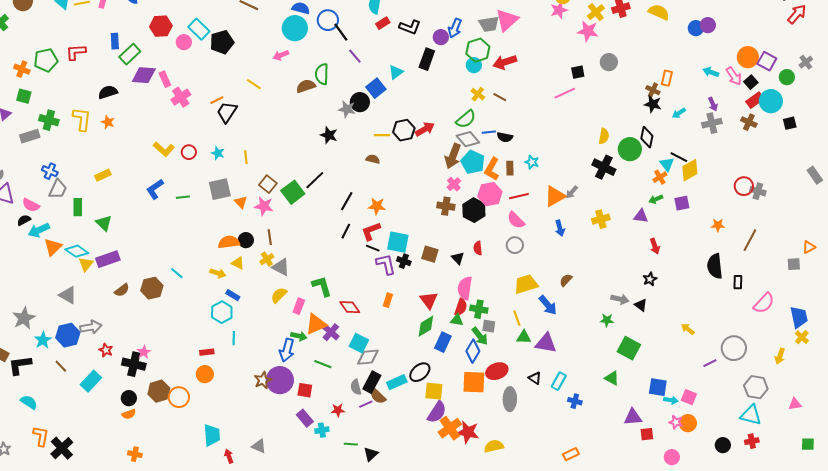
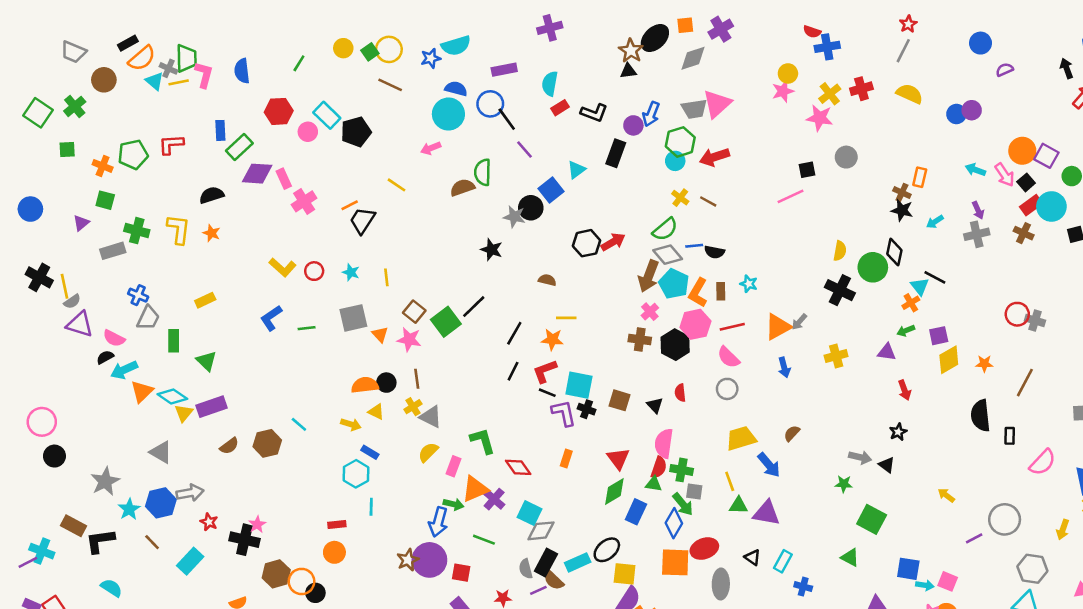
yellow line: (382, 135) -> (566, 318), moved
yellow diamond: (690, 170) -> (949, 360), moved
black circle: (129, 398) -> (315, 593), moved

